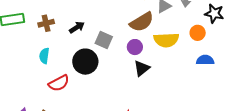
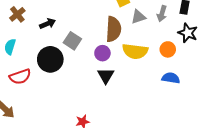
brown semicircle: (142, 22) -> (114, 29), turned -65
brown cross: (46, 23) -> (17, 14), turned -35
black triangle: (142, 68) -> (106, 76), turned -30

